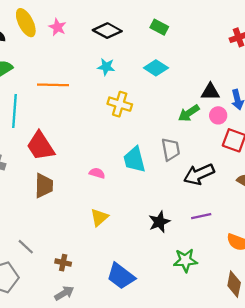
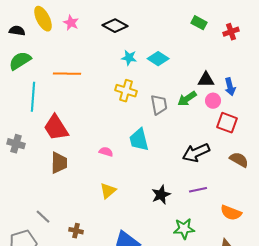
green rectangle: (159, 27) -> (199, 23), moved
cyan star: (106, 67) -> (129, 58), moved
gray trapezoid: (171, 149) -> (159, 105), moved

